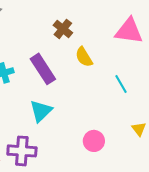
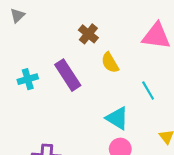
cyan triangle: (41, 111) -> (117, 118), moved, turned -45

